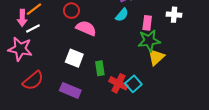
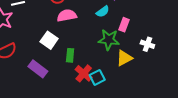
white cross: (174, 15) -> (147, 44), moved
pink semicircle: (86, 28) -> (67, 15), turned -48
green star: (149, 41) -> (109, 40), moved

